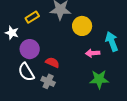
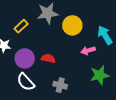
red semicircle: (52, 62) -> (48, 58), moved
gray cross: (48, 81) -> (60, 85), moved

